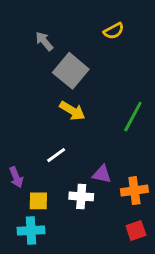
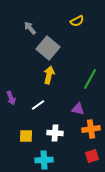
yellow arrow: (72, 111) -> (49, 75), turned -108
purple triangle: (102, 174) -> (78, 109), moved
purple arrow: (16, 177) -> (11, 98), moved
cyan cross: (31, 230) -> (44, 160), moved

